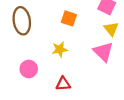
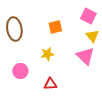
orange square: (69, 18) -> (55, 27), turned -32

